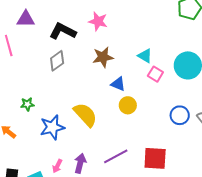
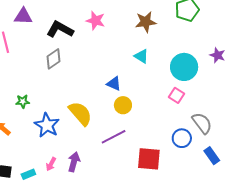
brown star: (103, 57) -> (146, 22), moved
pink square: (155, 74) -> (177, 95), moved
blue circle: (180, 115) -> (182, 138), moved
blue star: (52, 127) -> (47, 125), turned -30
purple line: (116, 156) -> (114, 137), moved

